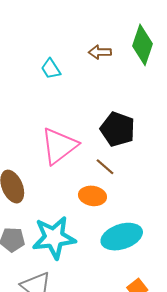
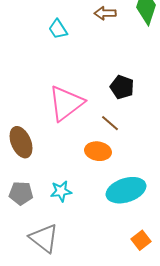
black pentagon: (118, 129) -> (122, 87), size x0.7
cyan star: (54, 238) -> (61, 191), size x0.5

